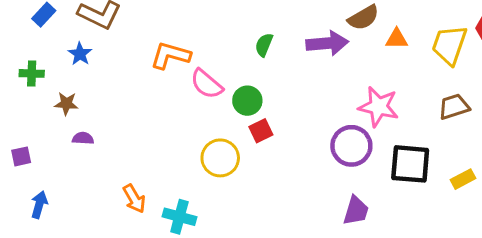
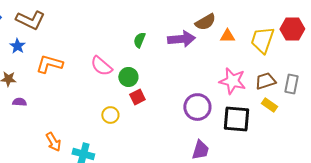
orange L-shape: (170, 55) -> (49, 64), moved
pink star: (379, 107) -> (232, 81), moved
yellow circle: (220, 158) -> (110, 115), size x0.7
yellow rectangle: (463, 179) -> (269, 105), moved, turned 63

